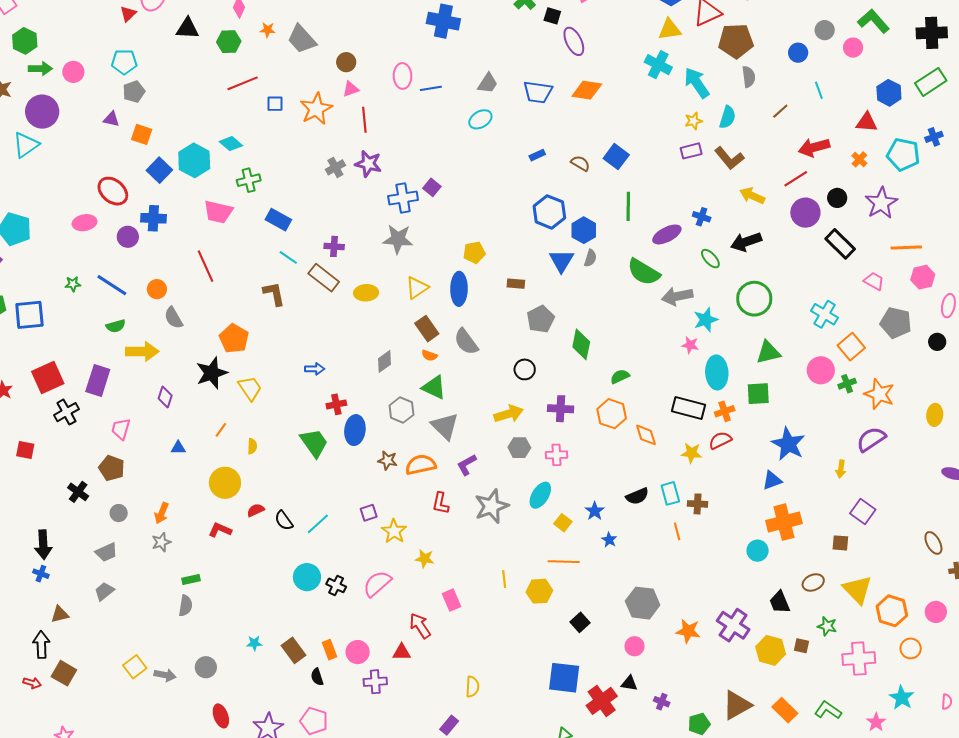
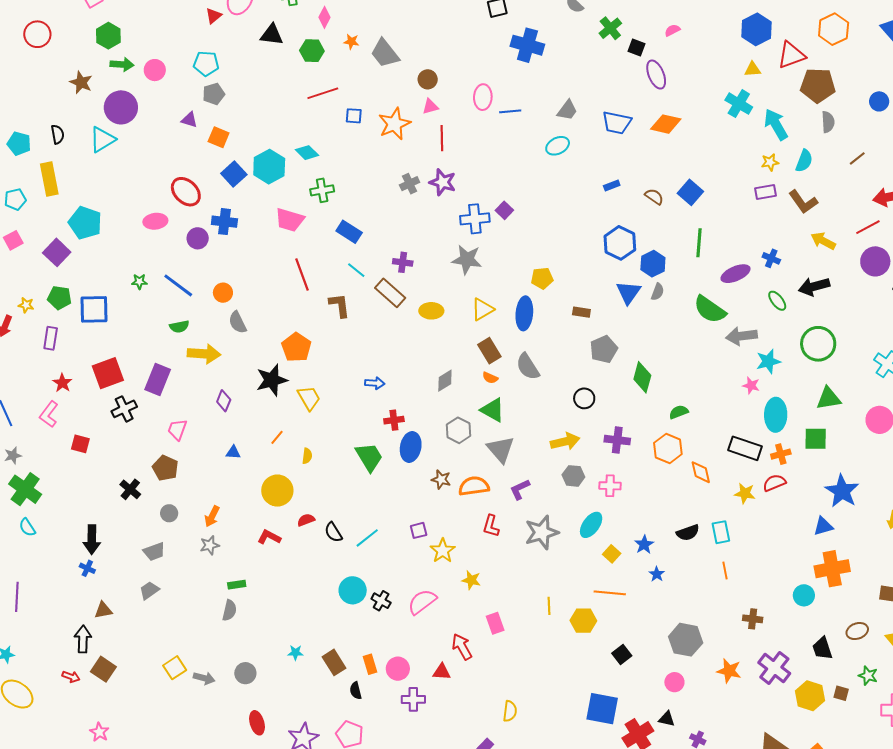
yellow triangle: (670, 29) -> (753, 69), size x0.7
red line: (205, 266) -> (302, 274), moved
brown cross: (698, 504) -> (753, 619), moved

